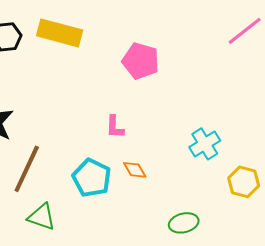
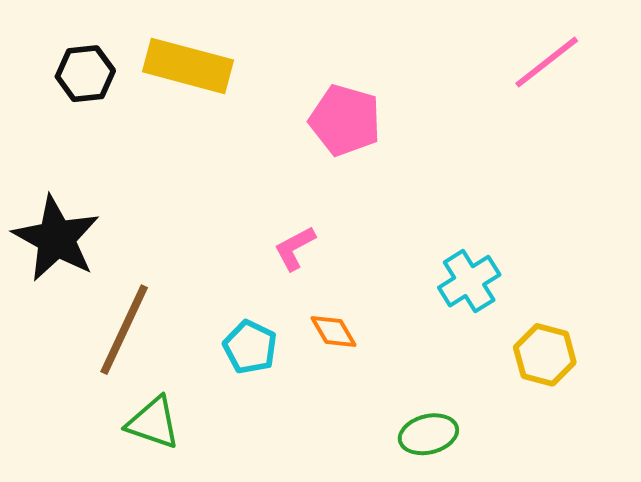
pink L-shape: (115, 127) -> (295, 248), turned 60
cyan pentagon: (92, 178) -> (250, 347), size x0.7

